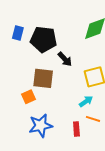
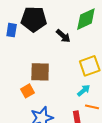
black pentagon: (44, 39) -> (34, 19), moved
black arrow: (65, 59) -> (63, 36), moved

